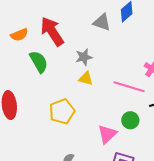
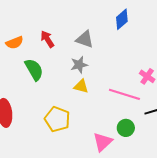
gray triangle: (102, 22) -> (85, 39), moved
red arrow: (52, 31) -> (47, 39), size x0.6
yellow pentagon: (62, 112) -> (57, 119), turned -30

